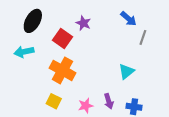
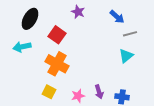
purple star: (83, 23) -> (78, 12), moved
gray line: (143, 37) -> (130, 34), turned 56
cyan triangle: (126, 72) -> (126, 56), moved

